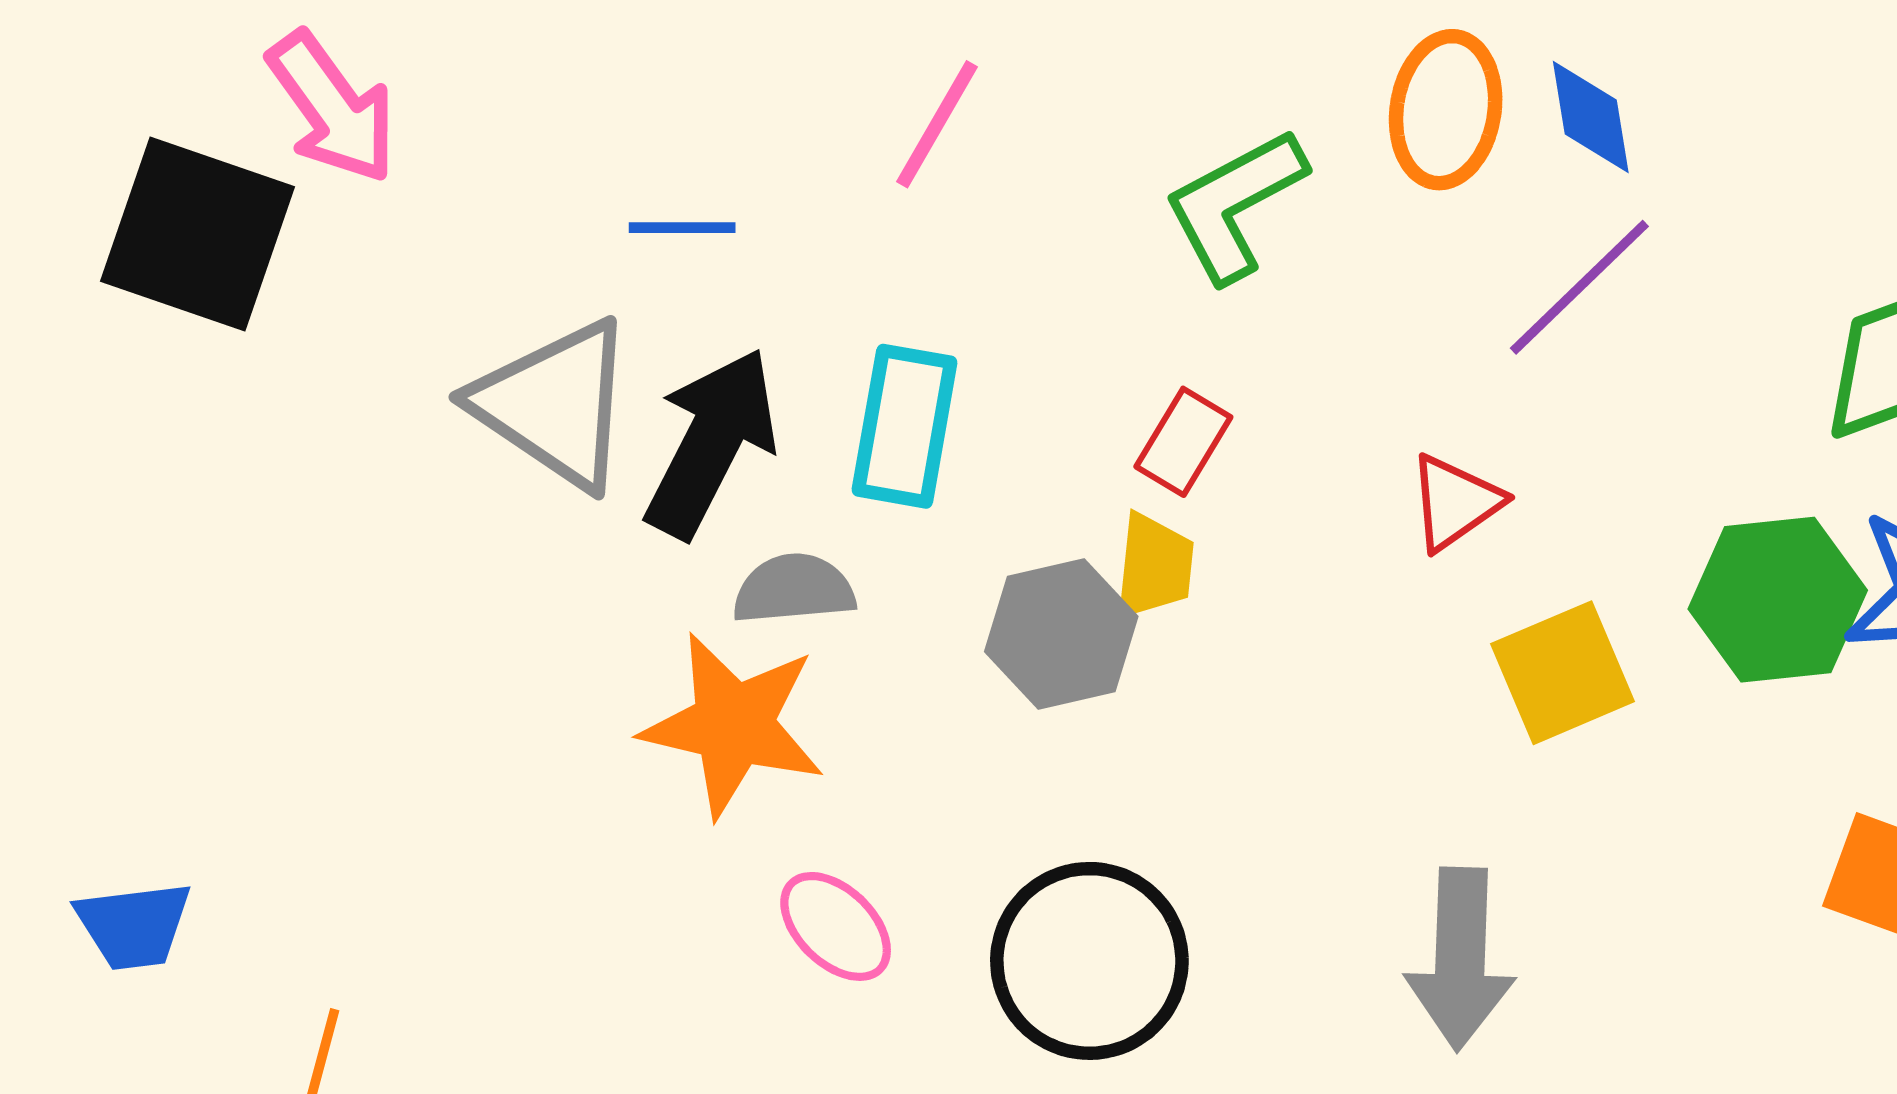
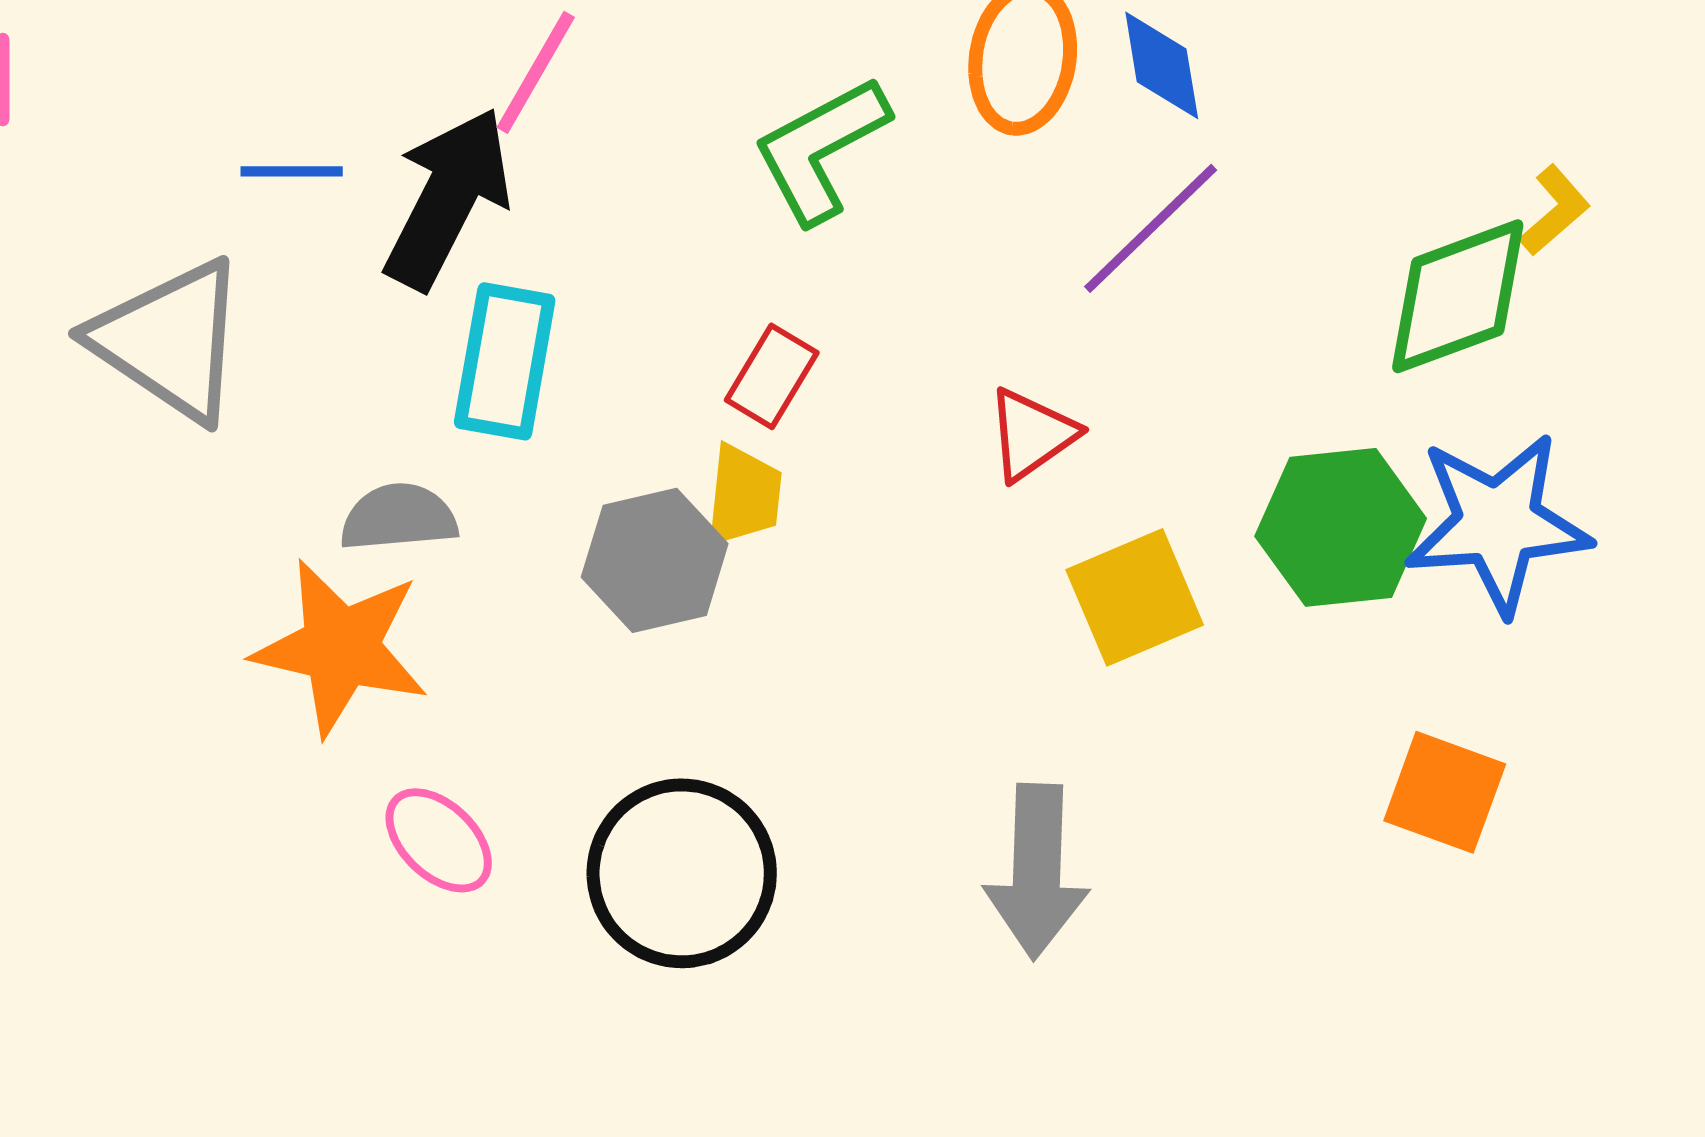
black arrow: (711, 443) -> (448, 198), moved

